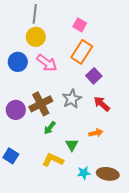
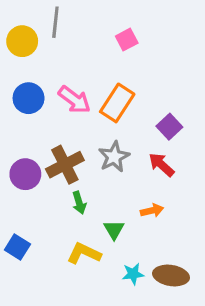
pink square: (80, 25) -> (127, 40), turned 32
yellow circle: (36, 37) -> (22, 41), moved
orange rectangle: (82, 52) -> (117, 103), moved
purple square: (94, 76) -> (169, 127), moved
green arrow: (50, 128) -> (79, 203), turned -56

